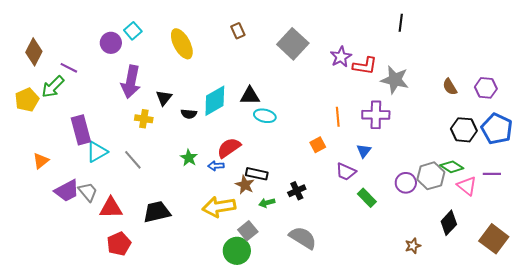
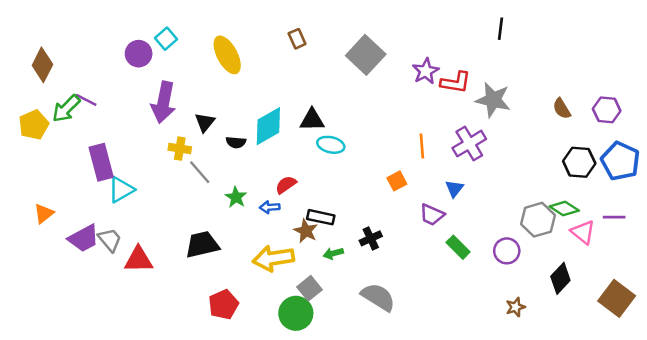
purple line: (69, 68) -> (86, 100), moved
purple cross: (376, 115) -> (469, 144), turned -32
red semicircle: (229, 148) -> (286, 185), size x0.7
gray line: (133, 160) -> (200, 172), moved
orange triangle: (41, 161) -> (44, 213), moved
purple circle: (406, 183) -> (507, 251), moved
black trapezoid: (157, 212) -> (202, 245), moved
red pentagon: (119, 244) -> (223, 305), moved

